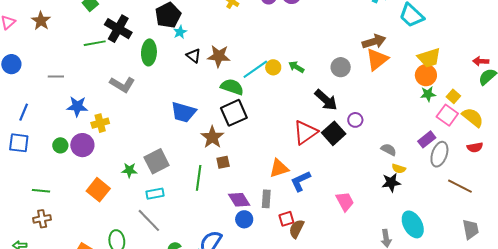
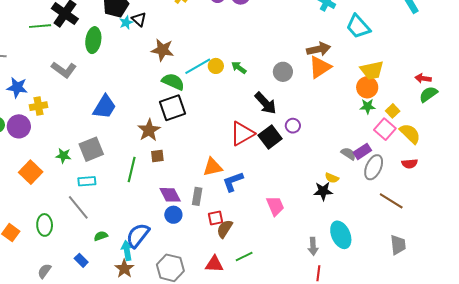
black triangle: (194, 56) -> (139, 19), moved
blue trapezoid: (183, 112) -> (105, 107), moved, turned -80
gray semicircle: (389, 150) -> (348, 154), moved

